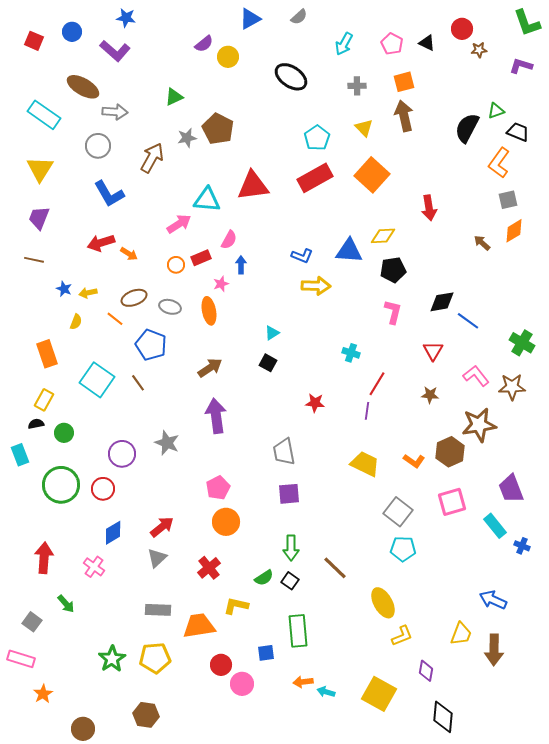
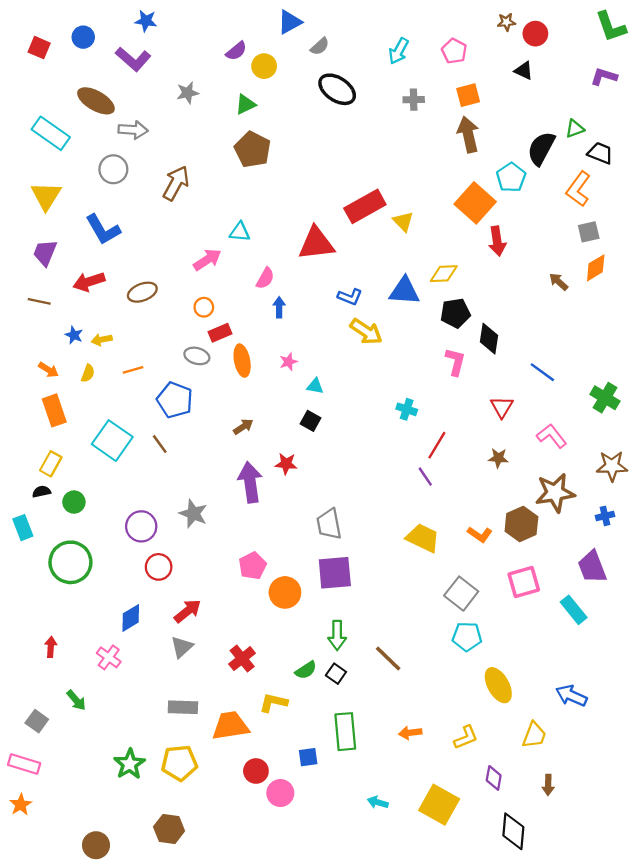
gray semicircle: (299, 17) -> (320, 46), moved
black triangle: (427, 43) -> (524, 71), moved
brown star: (479, 50) -> (506, 22), moved
green triangle: (174, 97) -> (246, 104), moved
yellow triangle: (364, 128) -> (403, 221), moved
gray star: (187, 138) -> (188, 93), moved
cyan pentagon: (317, 138) -> (511, 177), moved
orange square: (372, 175) -> (475, 203), moved
red triangle: (253, 186) -> (316, 243), moved
blue L-shape: (109, 194) -> (103, 230), moved
cyan triangle: (207, 200) -> (240, 232), size x0.7
red arrow: (101, 243) -> (89, 282), moved
orange arrow: (129, 254) -> (48, 370), moved
red rectangle: (201, 258) -> (220, 333), moved
pink star: (221, 284) -> (288, 362), moved
yellow arrow: (316, 286) -> (366, 332), turned 32
brown ellipse: (134, 298) -> (142, 292), moved
black diamond: (442, 302) -> (489, 339), moved, turned -72
orange line: (115, 319) -> (133, 370), turned -54
cyan triangle: (272, 333) -> (315, 386), turned 42
brown arrow: (210, 368) -> (243, 427), size x0.7
brown star: (512, 387) -> (612, 466), moved
red star: (315, 403) -> (286, 464), moved
purple line: (367, 411) -> (425, 477), turned -42
red circle: (103, 489) -> (159, 567), moved
purple square: (289, 494) -> (335, 573), size x1.4
orange circle: (226, 522) -> (285, 592), moved
blue cross: (522, 546) -> (605, 516), moved, turned -35
red arrow: (44, 558) -> (51, 647), size x0.6
yellow ellipse: (383, 603) -> (498, 685), moved
brown arrow: (494, 650) -> (548, 785), moved, size x0.6
orange arrow: (303, 682) -> (410, 733), moved
orange star: (43, 694) -> (21, 805), moved

